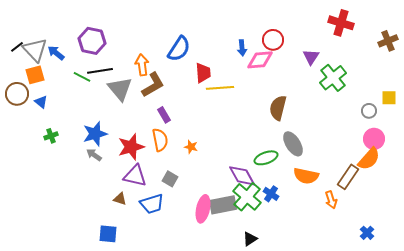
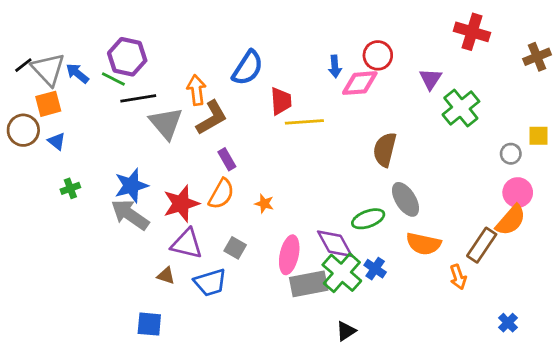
green line: (82, 77) -> (113, 79), moved
orange semicircle: (160, 140) -> (221, 194), turned 40
gray arrow: (94, 155) -> (130, 215), size x1.8
pink ellipse: (203, 209) -> (289, 255), moved

